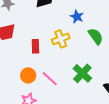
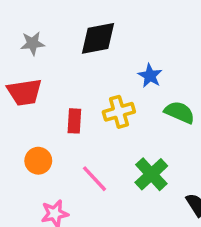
green semicircle: (96, 36) -> (179, 112), turned -36
orange circle: (28, 75) -> (38, 161), moved

